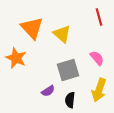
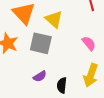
gray square: (68, 70) -> (41, 43), moved, turned 30

